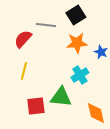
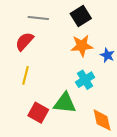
gray line: (46, 25) -> (38, 18), moved
red square: (36, 106) -> (38, 113), turned 36

